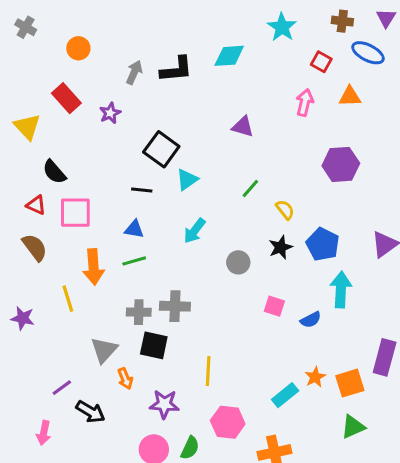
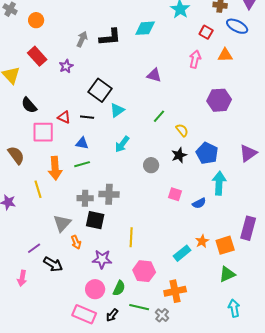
orange circle: (78, 48) -> (36, 20), moved
red triangle: (36, 205) -> (64, 117), moved

